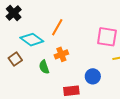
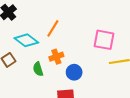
blue circle: (93, 76) -> (74, 72), moved

